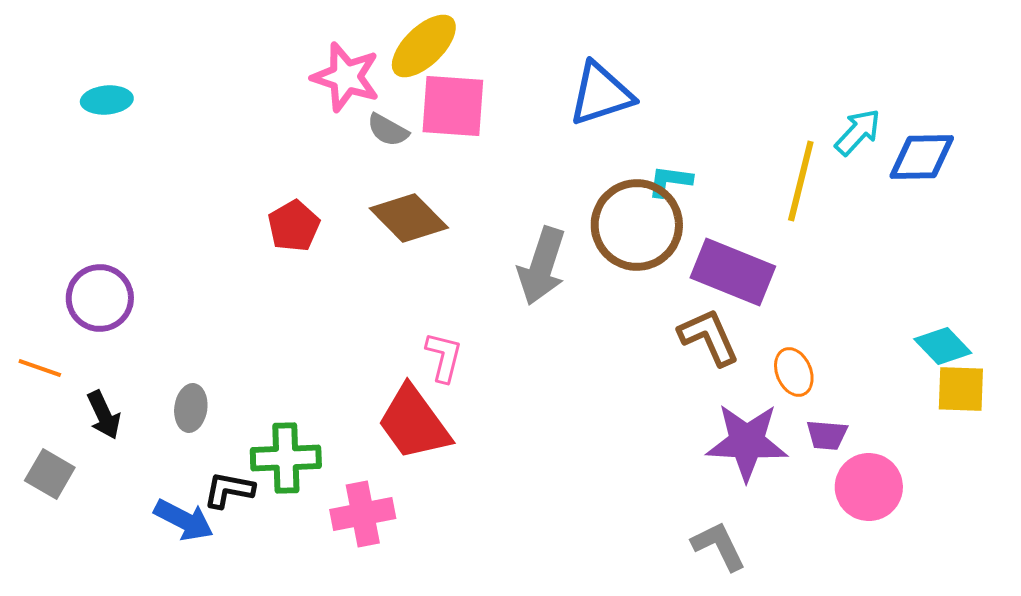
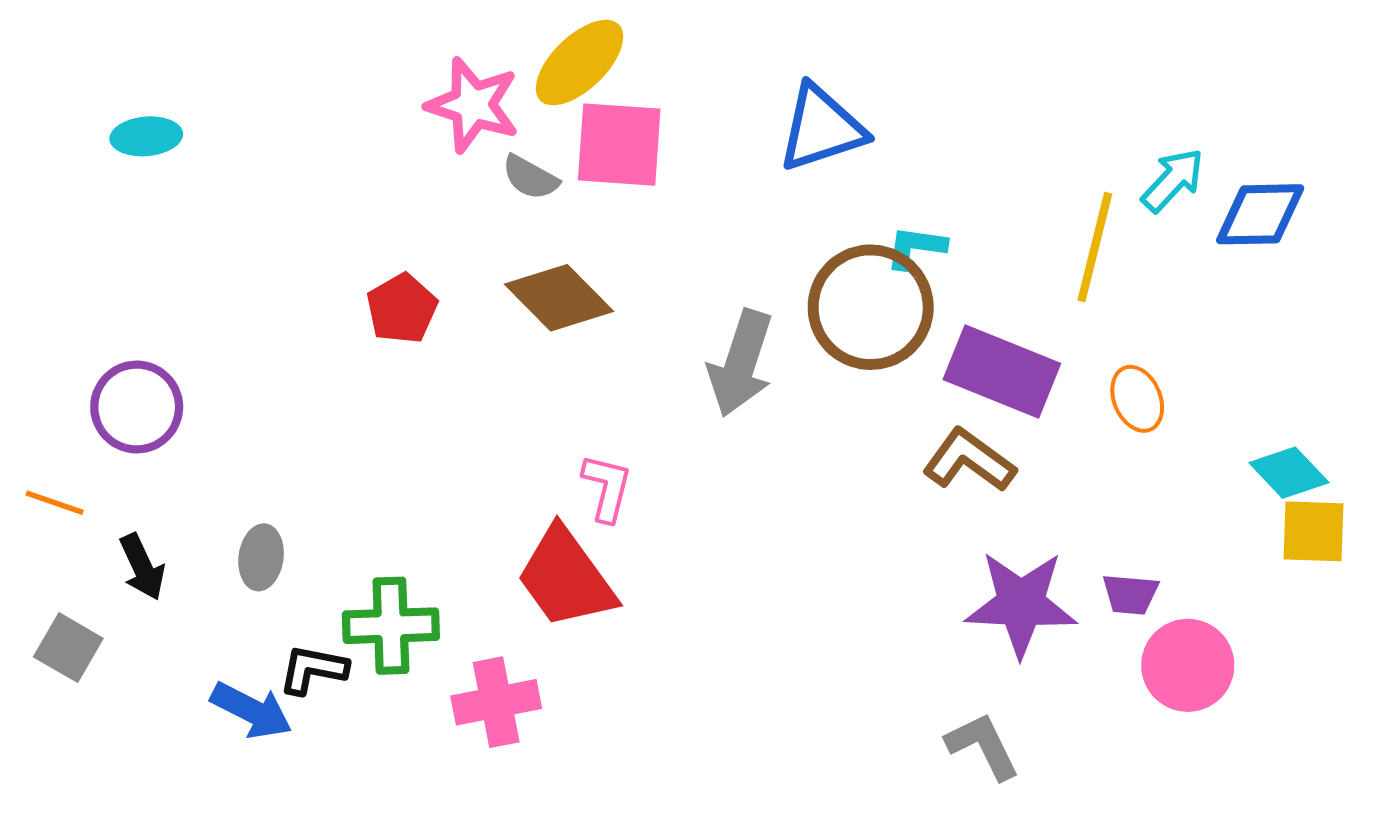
brown L-shape: (709, 337) -> (969, 460), turned -30
orange ellipse: (794, 372) -> (1137, 399), moved

